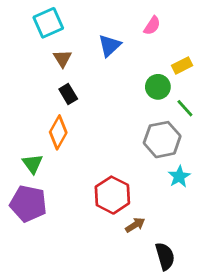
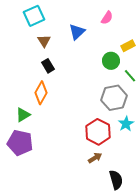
green triangle: (33, 164) -> (23, 115), turned 35
red hexagon: (112, 195) -> (98, 132), moved

